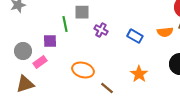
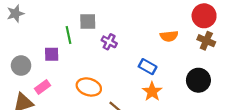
orange semicircle: (165, 32) -> (169, 36), moved
blue rectangle: (135, 36) -> (148, 67), moved
pink rectangle: (40, 62) -> (43, 87), moved

